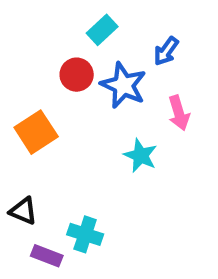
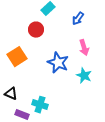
blue star: (123, 85) -> (58, 63), moved
cyan star: (140, 156) -> (84, 76), moved

